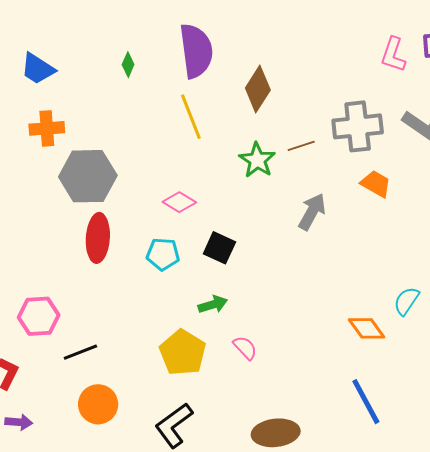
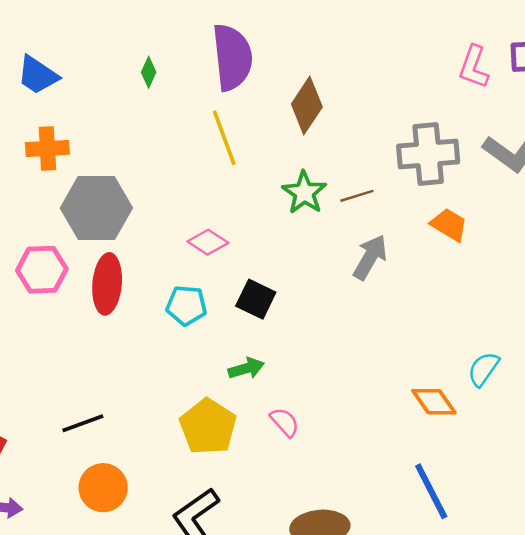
brown line: (301, 146) -> (357, 196), moved
pink hexagon: (39, 316) -> (42, 270), moved

